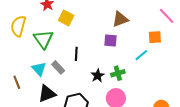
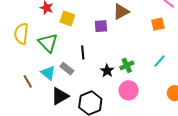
purple square: (110, 41) -> (101, 26), moved
cyan line: (141, 55) -> (160, 61), moved
brown line: (17, 82) -> (28, 81), moved

